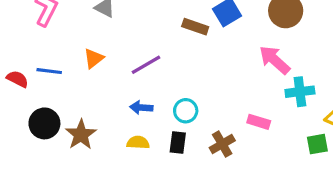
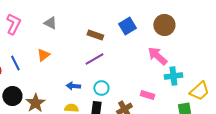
brown rectangle: (195, 27) -> (95, 35), moved
purple line: (146, 65) -> (94, 59), moved
blue line: (49, 71) -> (15, 63), turned 56

